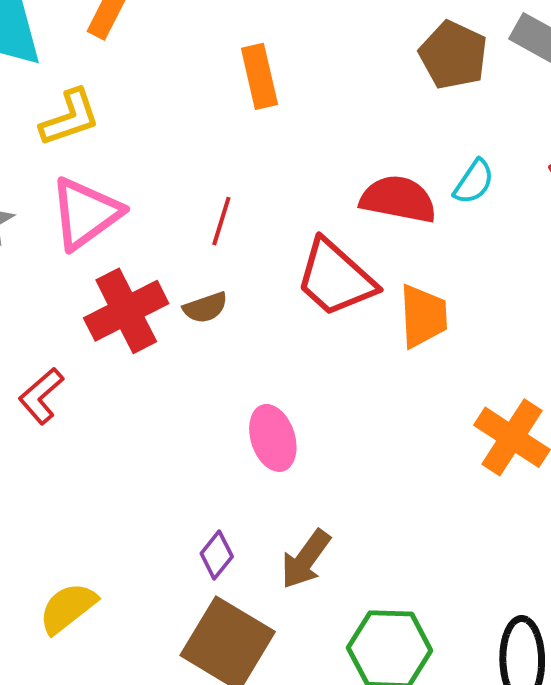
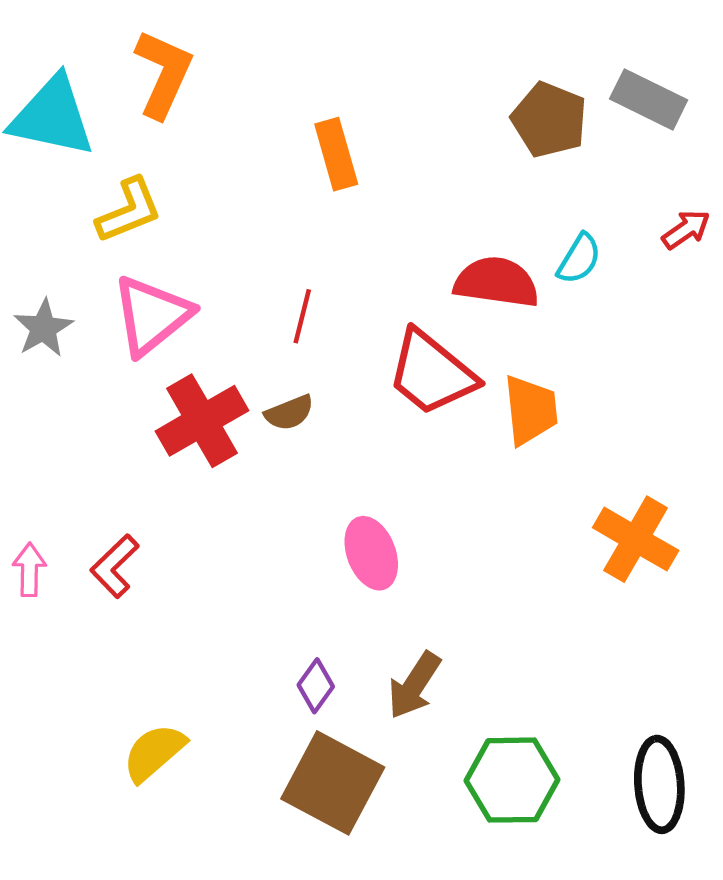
red L-shape: (41, 396) -> (115, 566), moved

